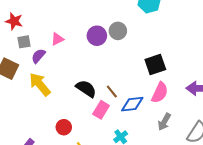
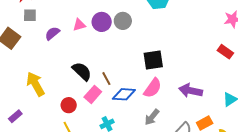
pink triangle: (57, 39) -> (79, 25), moved
purple semicircle: (38, 56) -> (52, 33), moved
yellow arrow: (40, 84) -> (35, 84), moved
red circle: (64, 127) -> (69, 105), moved

